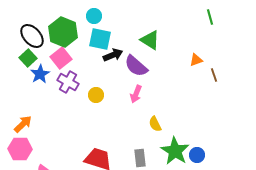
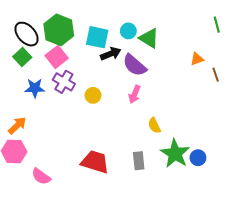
cyan circle: (94, 16) -> (128, 31), moved
green line: (210, 17) -> (217, 25), moved
blue star: (40, 74) -> (35, 88), moved, turned 30

